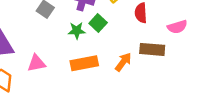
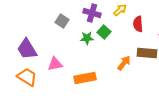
orange rectangle: (84, 63) -> (85, 78), moved

